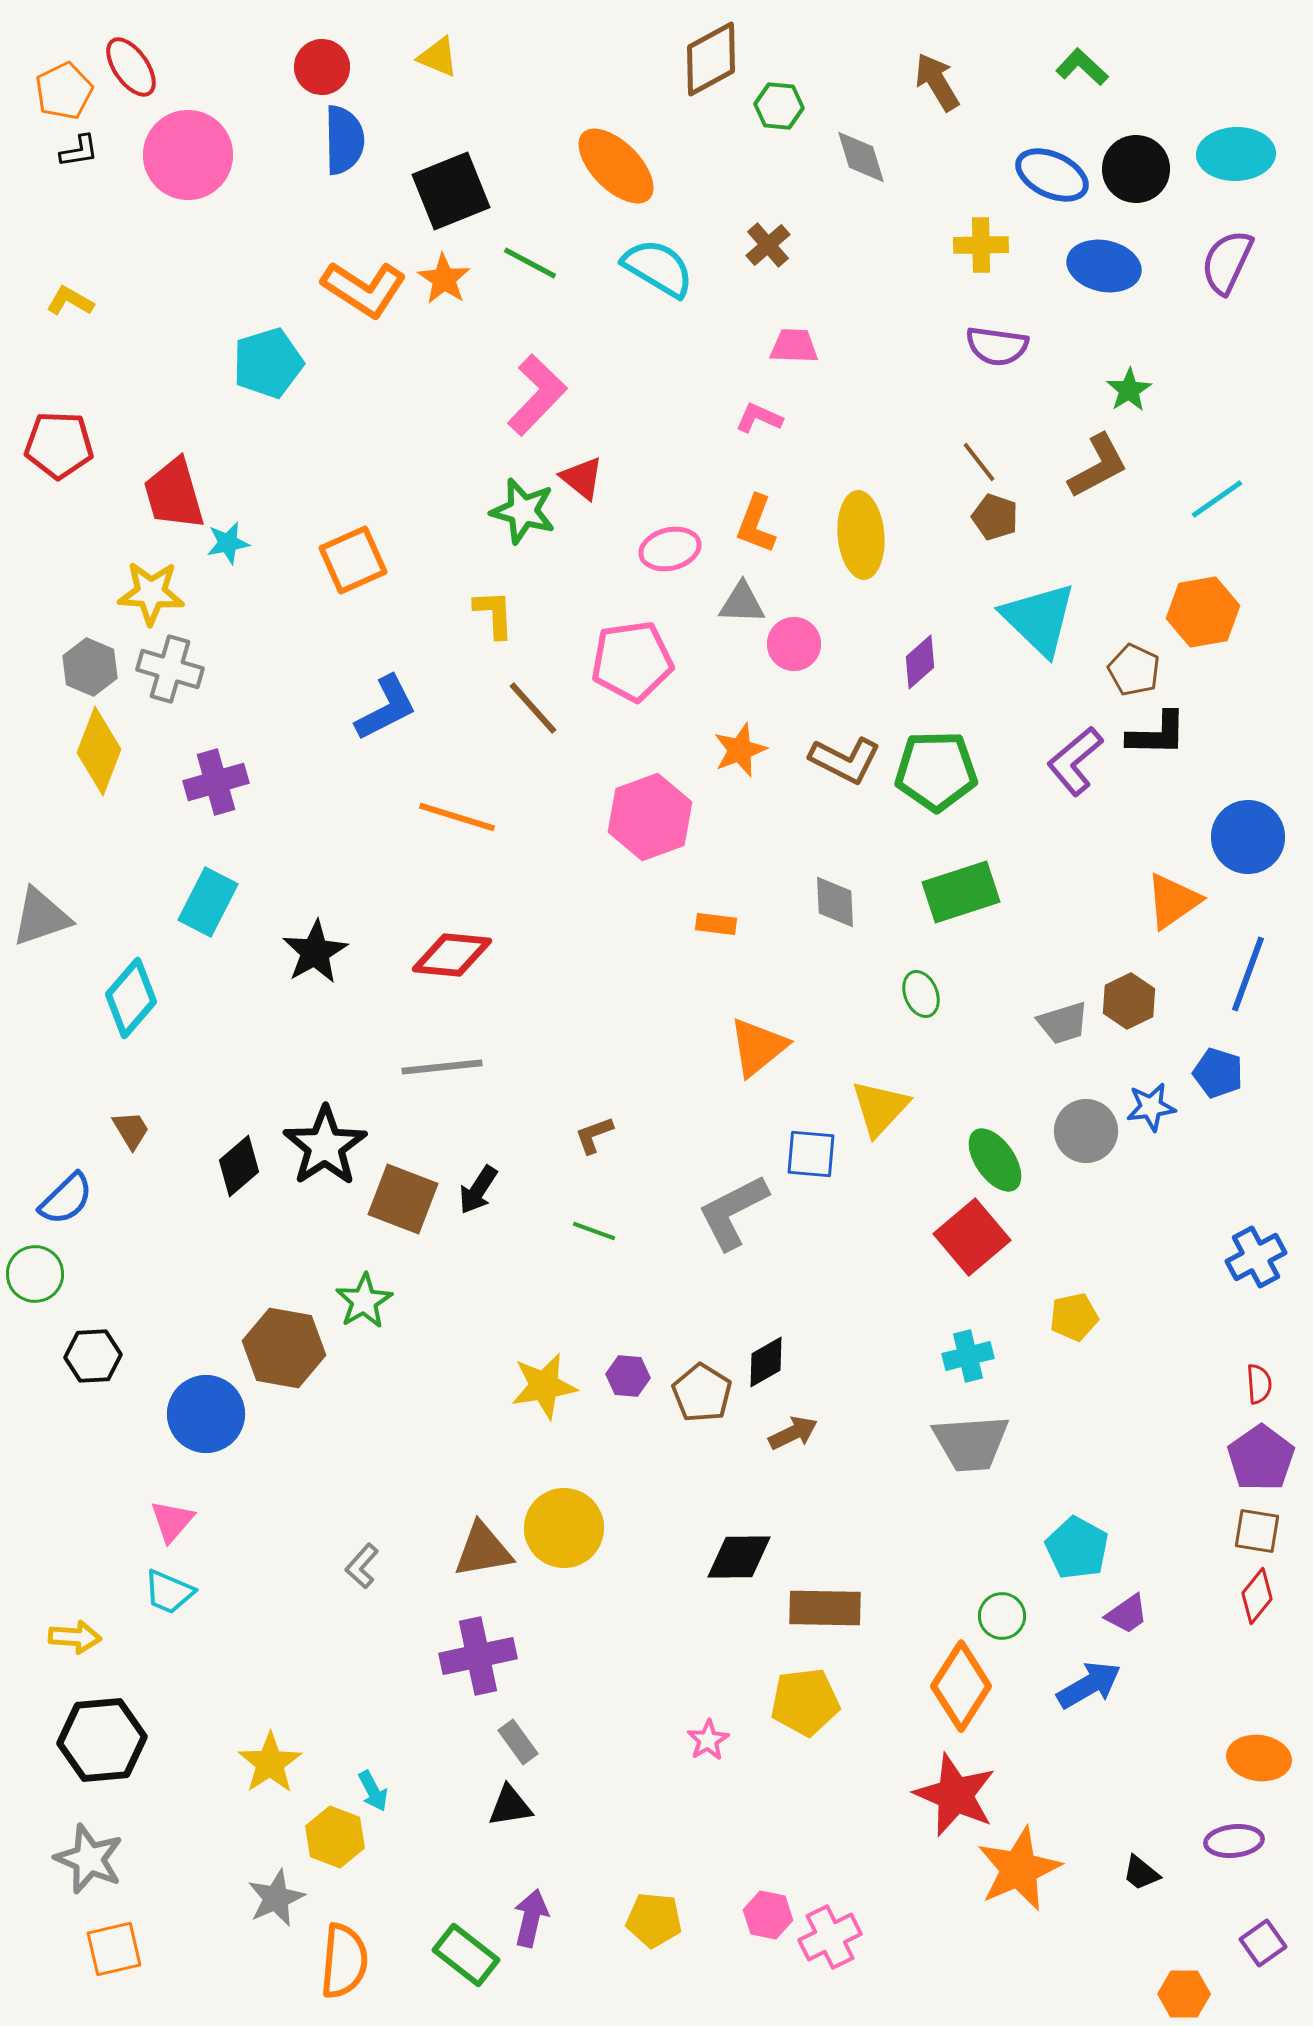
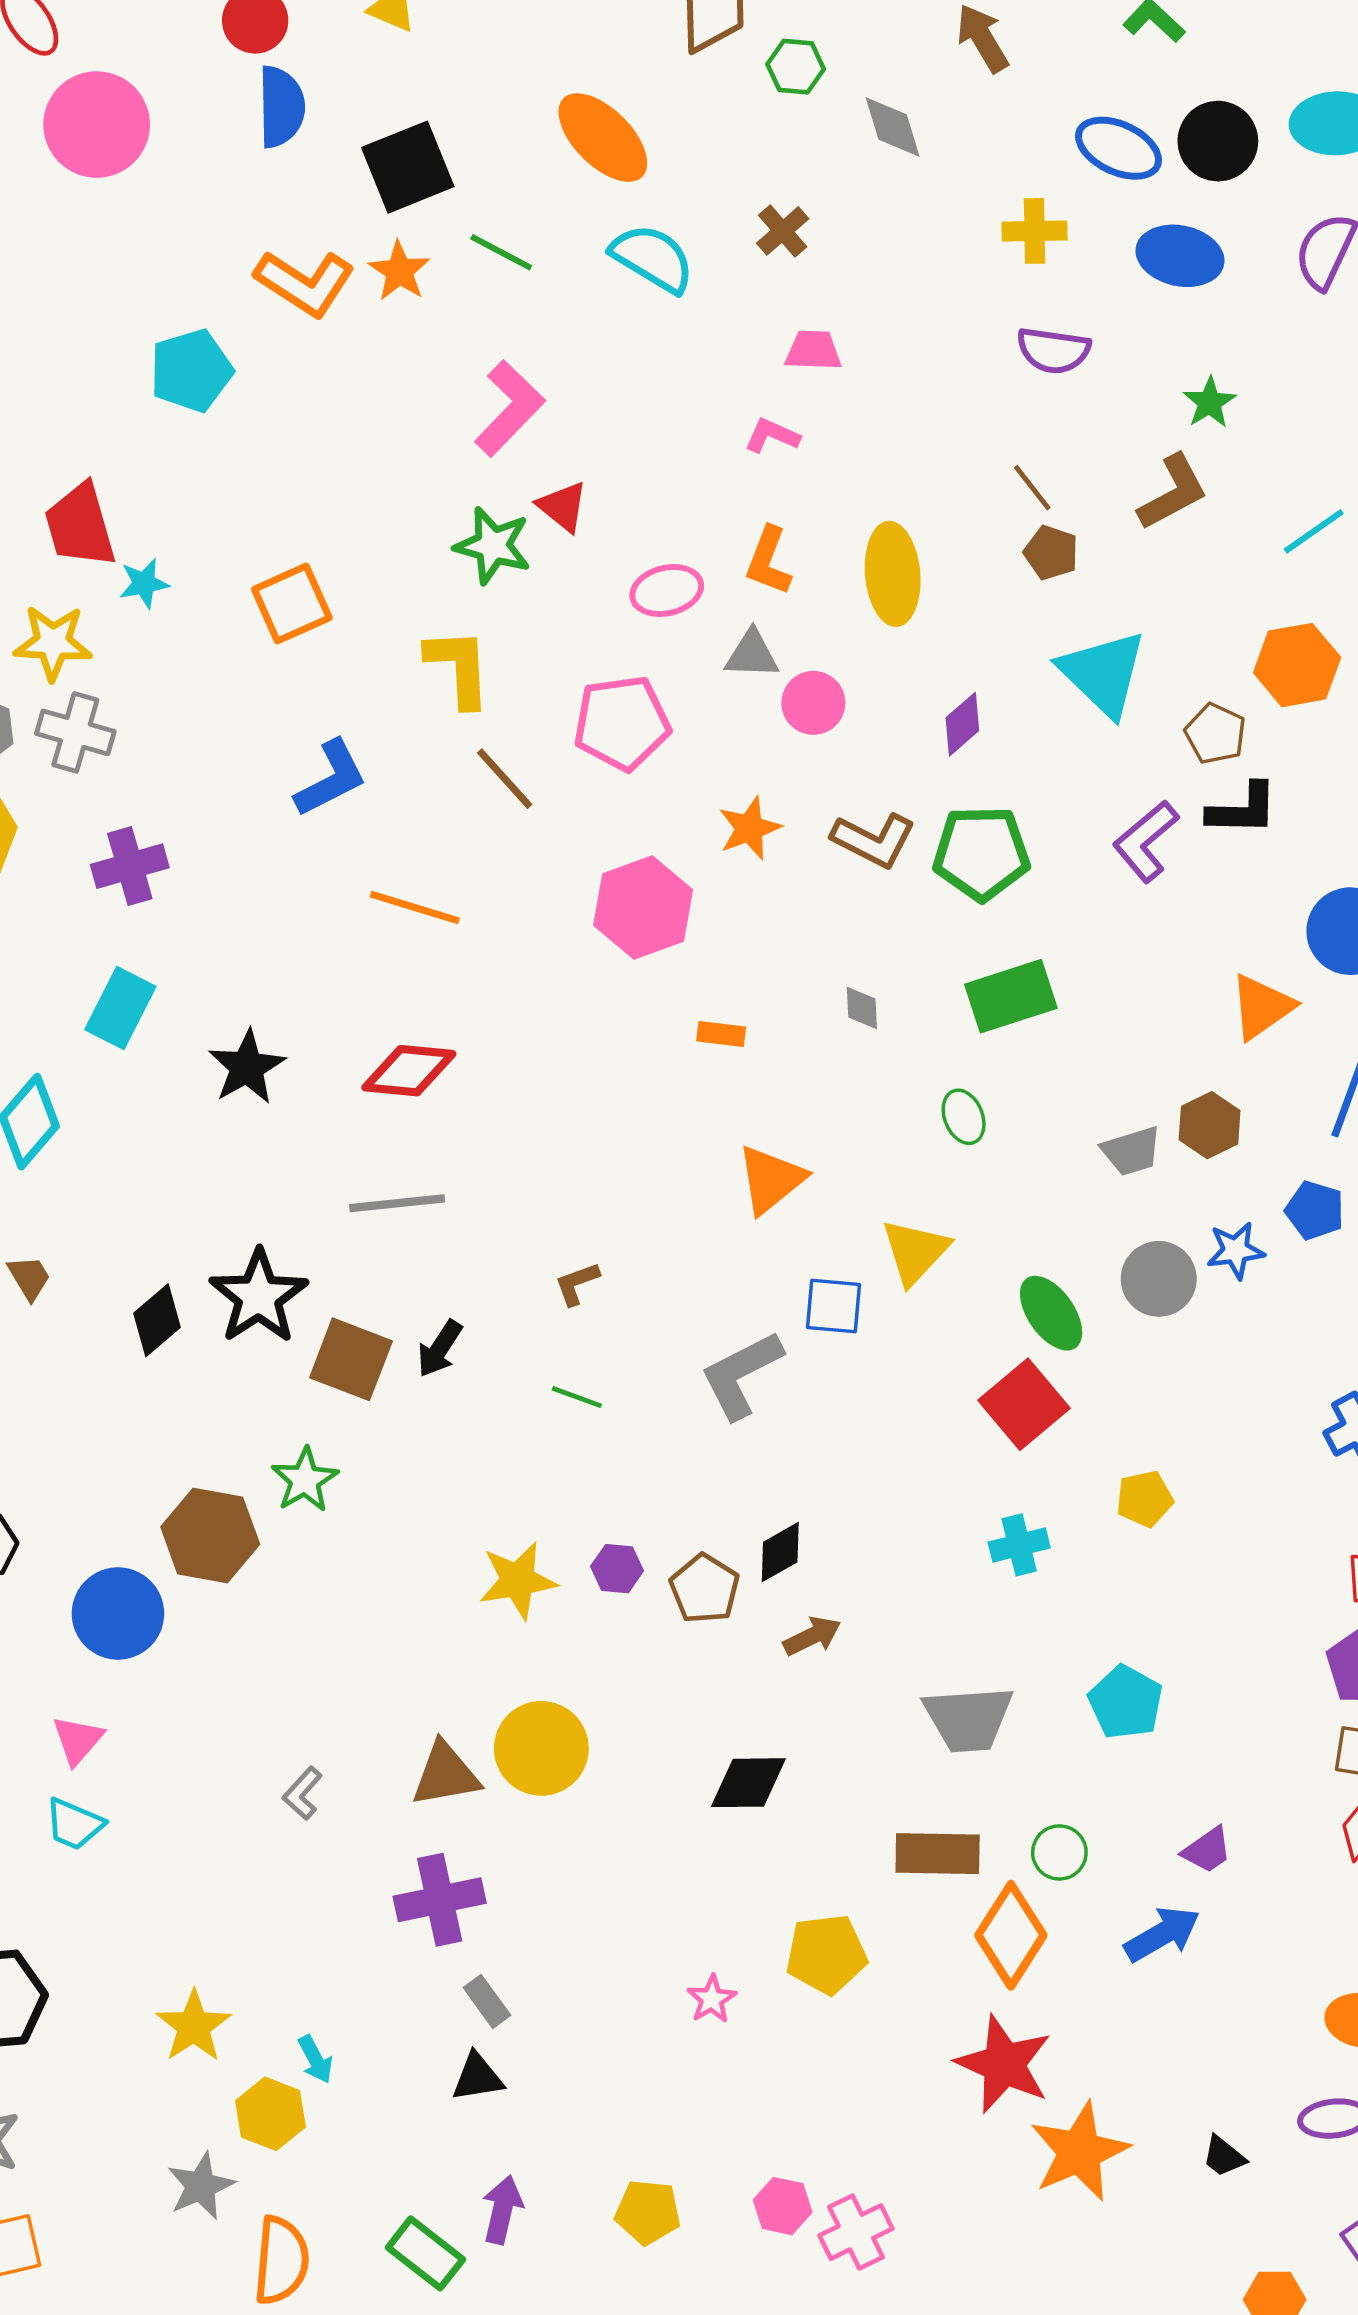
yellow L-shape: (494, 614) -> (459, 667), size x1.4
gray diamond: (835, 902) -> (862, 1008), size x0.7
gray trapezoid: (971, 1443) -> (968, 1719), moved
cyan pentagon: (1077, 1548) -> (1126, 1702), moved
brown rectangle: (825, 1608) -> (938, 1854), moved

